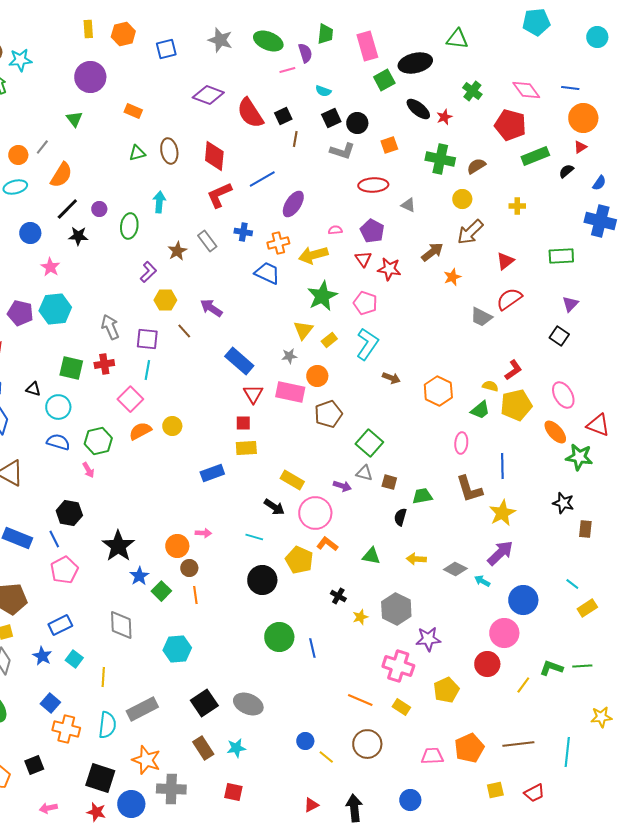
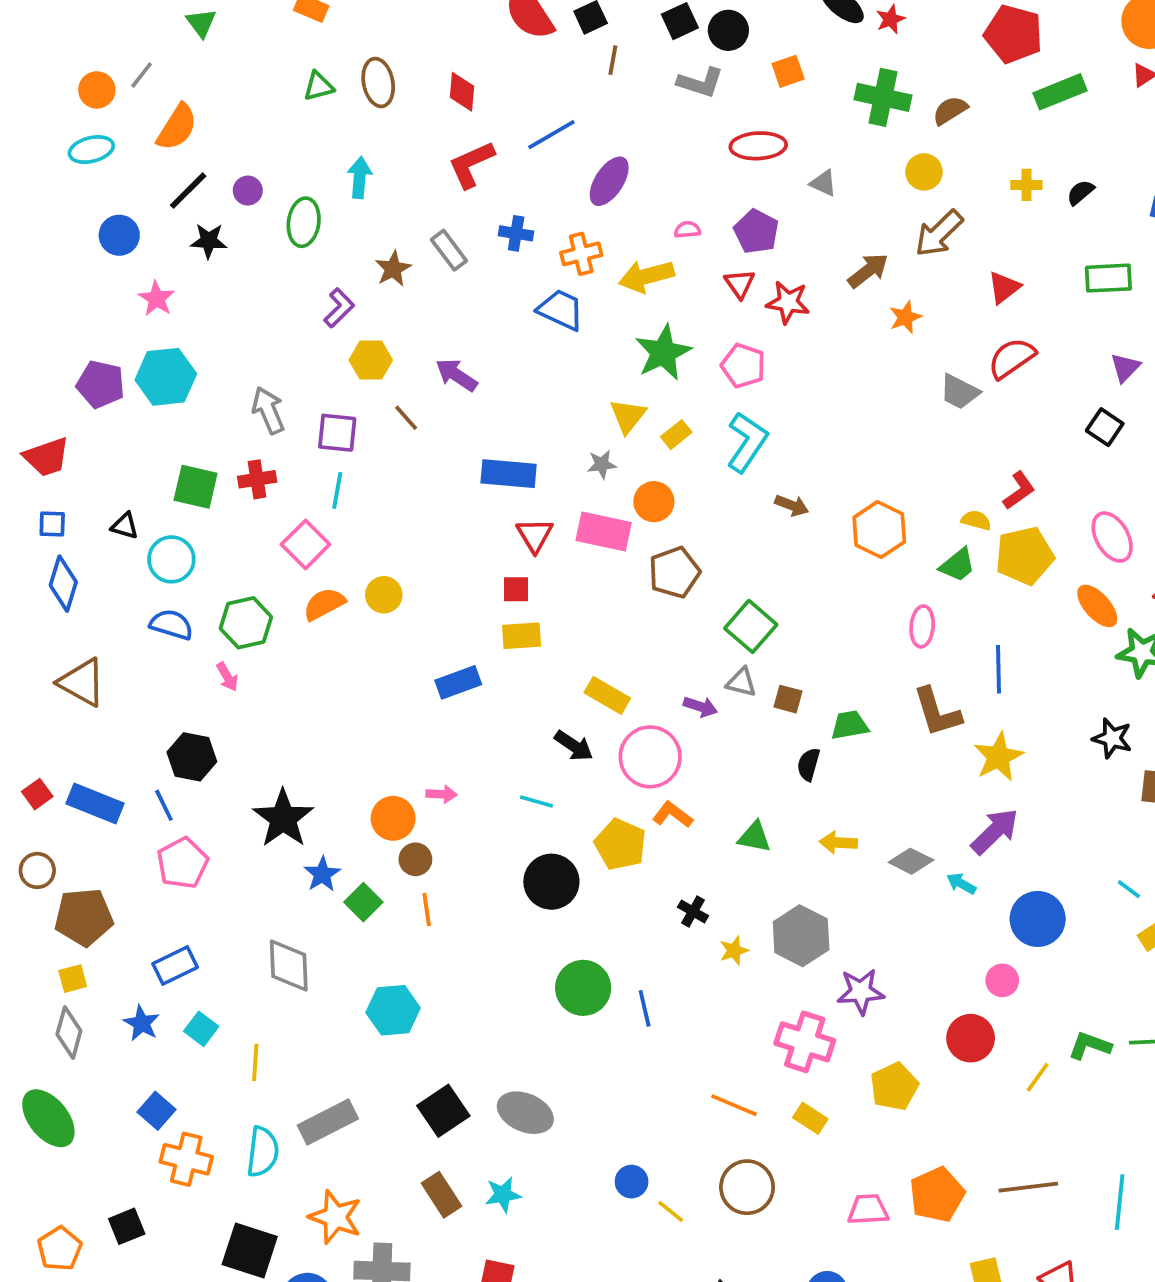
red diamond: (214, 156) -> (462, 92), size x0.7
black semicircle: (566, 171) -> (1080, 192), moved
blue rectangle: (239, 361) -> (509, 474), turned -36
pink circle: (504, 633) -> (1002, 980), size x0.6

